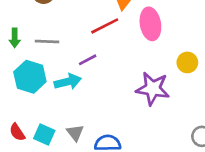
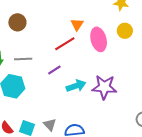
yellow circle: (187, 62) -> (125, 31), moved
cyan arrow: (68, 82) -> (76, 86), moved

